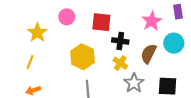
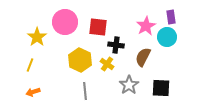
pink circle: (67, 17) -> (65, 22), size x1.6
cyan circle: (174, 43) -> (167, 37), moved
yellow cross: (120, 63) -> (107, 64), moved

